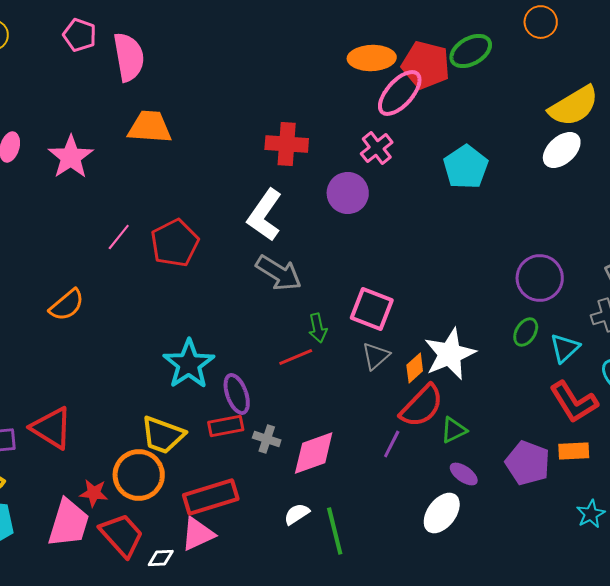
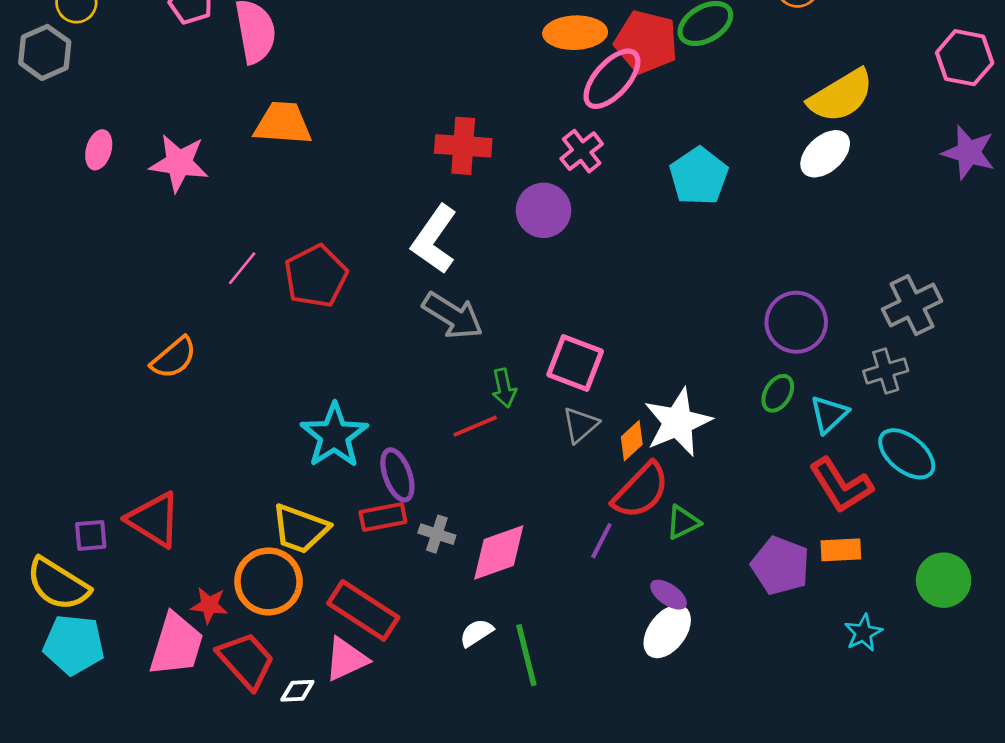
pink star: (71, 157) -> (179, 163), turned -30
purple ellipse: (464, 474) -> (669, 595), moved
red rectangle: (211, 497) -> (363, 610), turned 50

